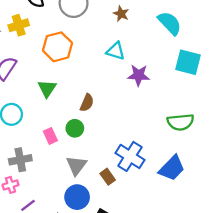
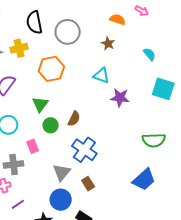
cyan semicircle: (170, 23) -> (149, 54), size x0.6
green circle: (75, 128) -> (51, 125), moved
pink rectangle: (50, 136) -> (33, 146), moved
blue cross: (130, 156) -> (84, 150), moved

